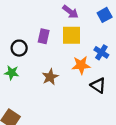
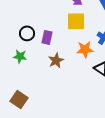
purple rectangle: (44, 36) -> (47, 37), moved

